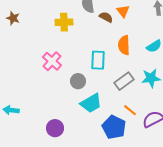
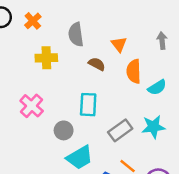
brown semicircle: (106, 17) -> (97, 64), moved
orange semicircle: (124, 45) -> (134, 71), moved

